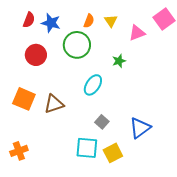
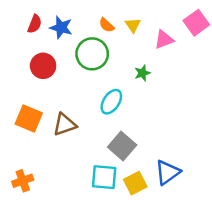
orange semicircle: (89, 21) -> (107, 25), turned 112
gray square: (102, 122) -> (122, 146), size x1.6
blue triangle: (140, 128) -> (168, 172), moved

